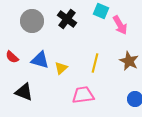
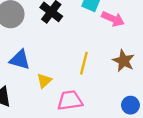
pink arrow: (120, 25) -> (113, 19), turned -36
yellow triangle: (61, 68) -> (44, 81), moved

